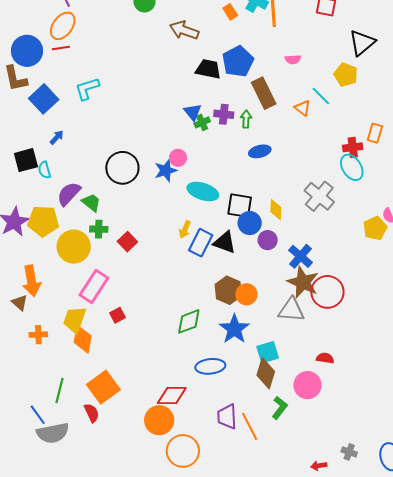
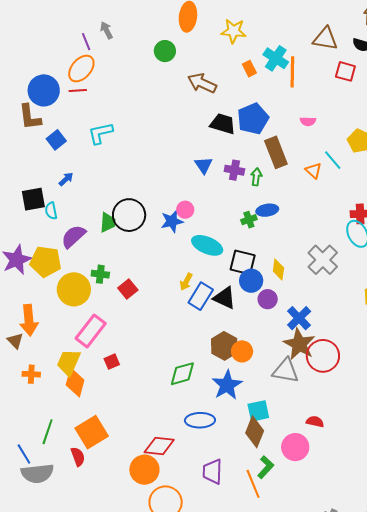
blue square: (44, 99) -> (56, 140), size x0.7
green cross: (202, 122) -> (249, 220), moved
green trapezoid: (91, 203) -> (108, 222), moved, turned 50
orange line: (250, 426) -> (253, 484), moved

